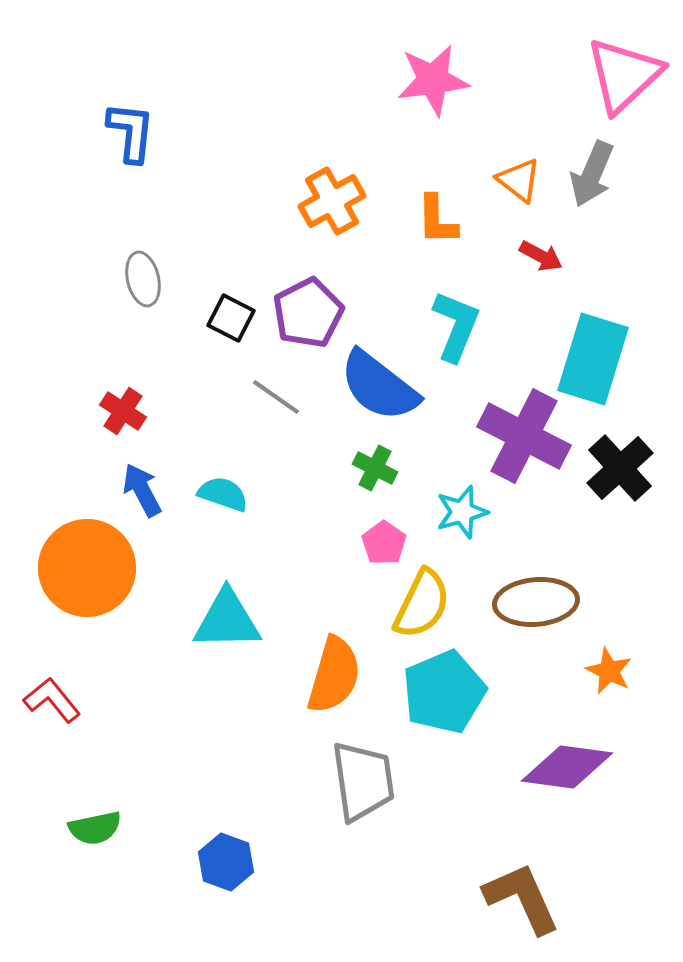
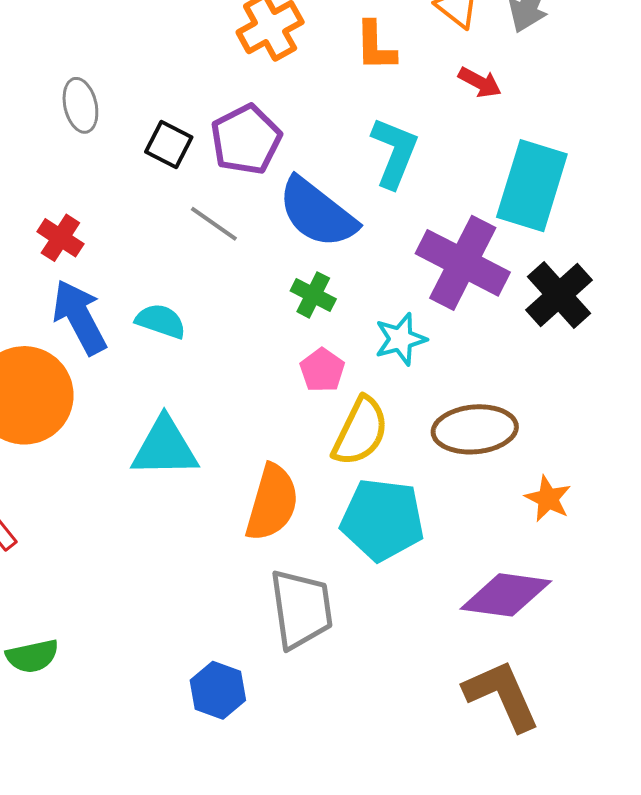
blue arrow: (142, 490) -> (79, 317), size x1.4
cyan pentagon: (444, 692) -> (382, 520), turned 30
blue hexagon: (226, 862) -> (218, 690), moved
brown L-shape: (522, 898) -> (502, 695), moved

